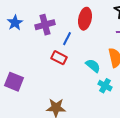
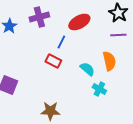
red ellipse: (85, 19) -> (79, 22), turned 50
purple cross: (45, 25) -> (39, 17), moved

